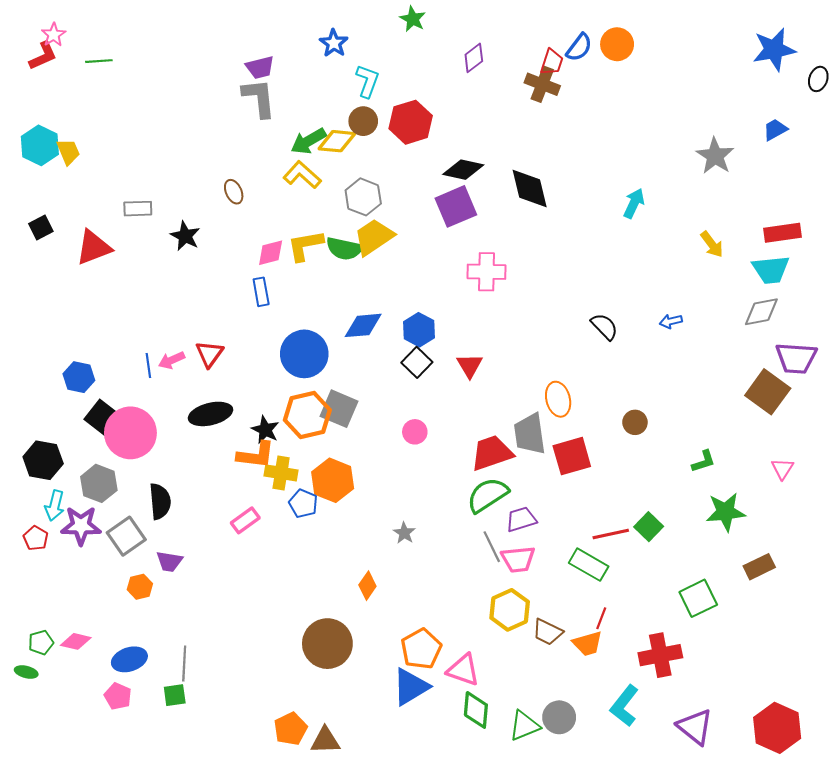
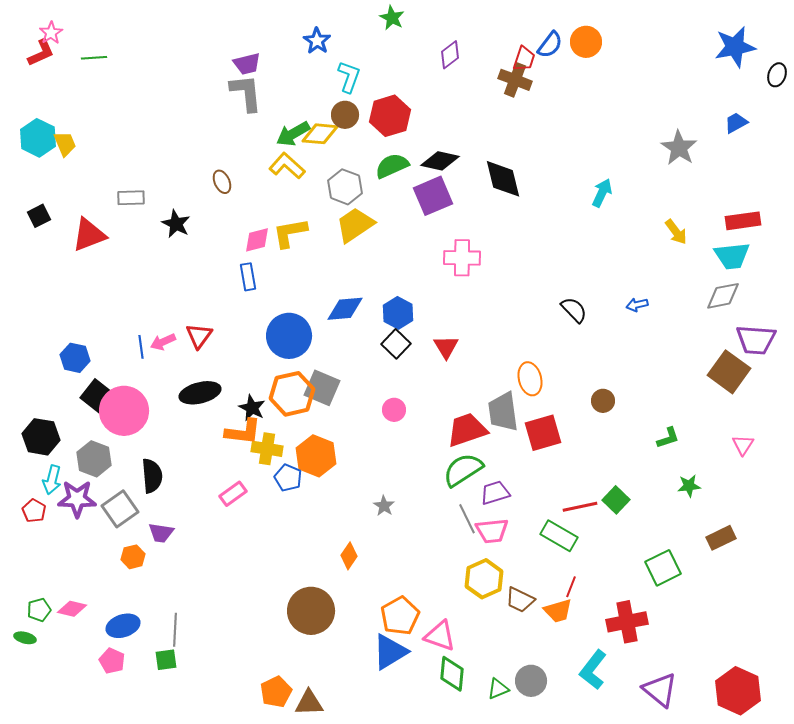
green semicircle: (344, 249) -> (392, 166), moved, turned 144
green star: (726, 512) -> (689, 486), size x0.6
green triangle: (524, 726) -> (498, 689), size x0.7

